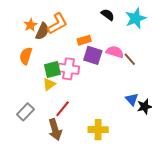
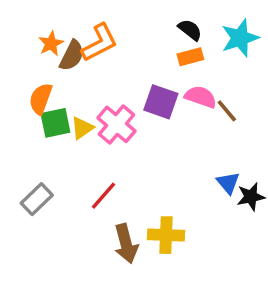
orange rectangle: (84, 40) -> (190, 57), moved
green square: (52, 69) -> (55, 123), moved
pink cross: (68, 69) -> (116, 124), turned 30
yellow triangle: (49, 84) -> (82, 128), moved
brown arrow: (55, 130) -> (126, 244), moved

